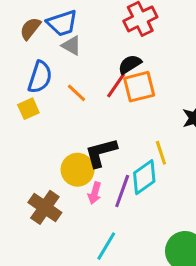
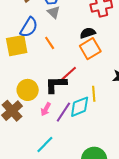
red line: (116, 85) -> (69, 73), moved
orange square: (139, 87) -> (90, 49), turned -30
yellow square: (28, 109) -> (17, 46), size x1.6
yellow circle: (78, 170) -> (28, 90), moved

